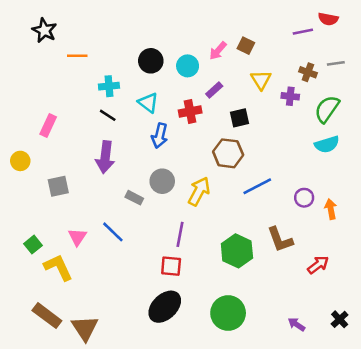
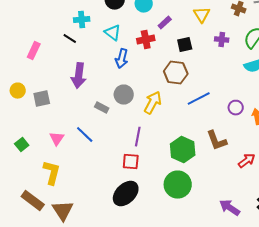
purple cross: (290, 96) -> (222, 40), moved
black line: (108, 115) -> (70, 39), moved
yellow circle: (20, 161) -> (18, 91), moved
yellow L-shape: (58, 267) -> (52, 173), moved, turned 40
green circle: (228, 313) -> (178, 185), moved
purple arrow: (297, 324) -> (230, 208), size x1.5

